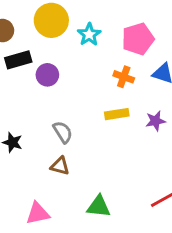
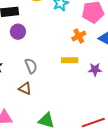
purple circle: (47, 75) -> (18, 32), moved
orange cross: (124, 77) -> (79, 36), turned 32

